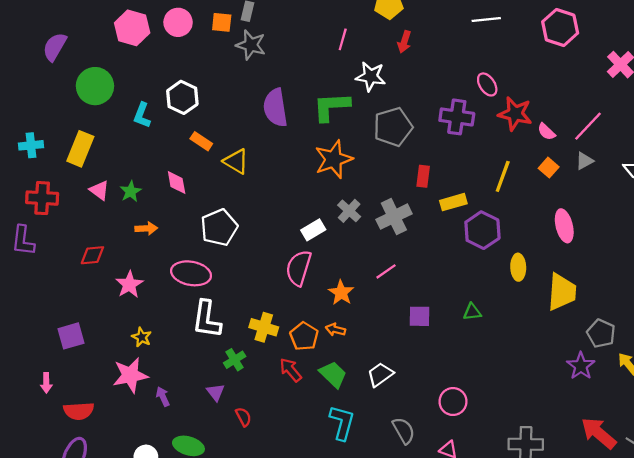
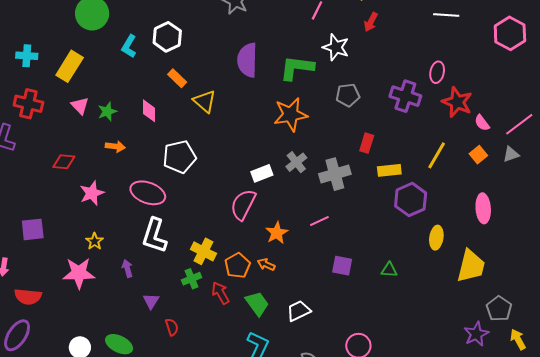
pink ellipse: (487, 84) -> (437, 72), turned 35
gray pentagon: (393, 127) -> (348, 95), size x0.7
green cross: (235, 360) -> (192, 279), moved
purple arrow: (163, 397) -> (127, 268), moved

